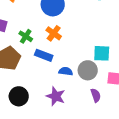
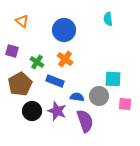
purple semicircle: (96, 95) -> (85, 121), moved, size x1.6
black circle: (19, 96) -> (32, 111), moved
purple star: (56, 96) -> (57, 111), moved

